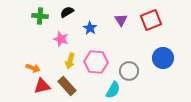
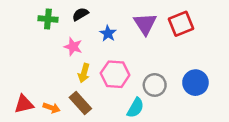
purple triangle: (121, 20) -> (145, 24), size x1.5
blue circle: (163, 58) -> (195, 83), moved
orange arrow: (33, 68) -> (52, 108), moved
red triangle: (42, 86) -> (24, 104), moved

